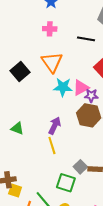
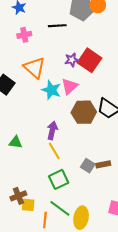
black line: (86, 39) -> (57, 26), moved
cyan star: (63, 87) -> (51, 90), turned 30
purple star: (91, 96) -> (72, 60), moved
green square: (66, 183) -> (59, 179), moved, turned -30

